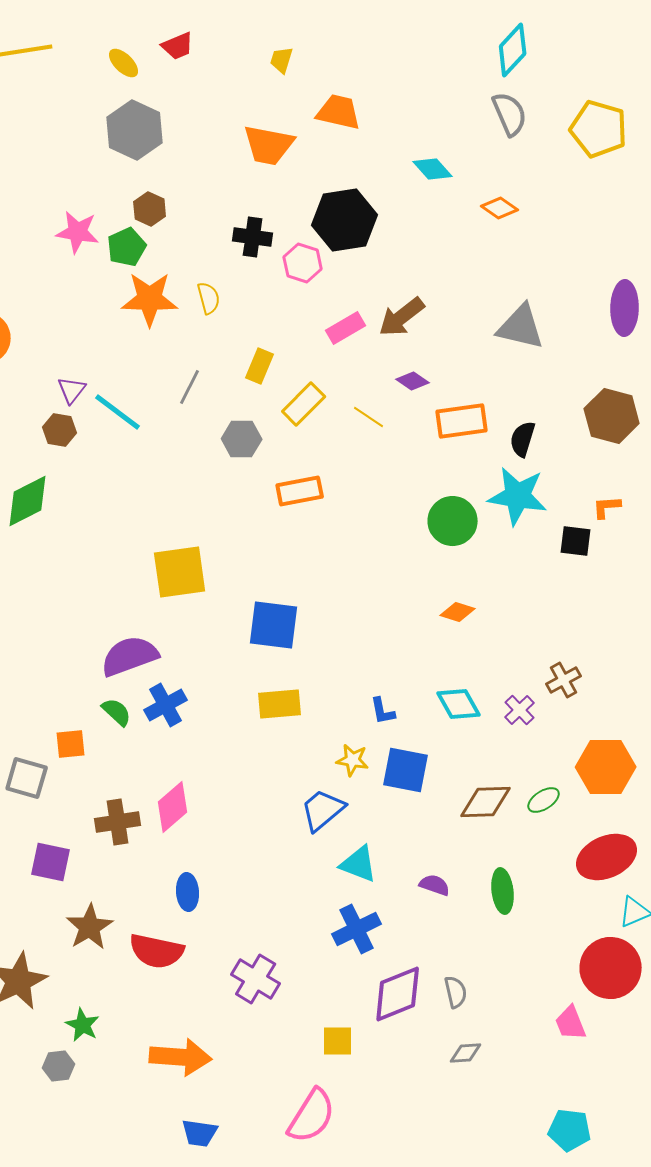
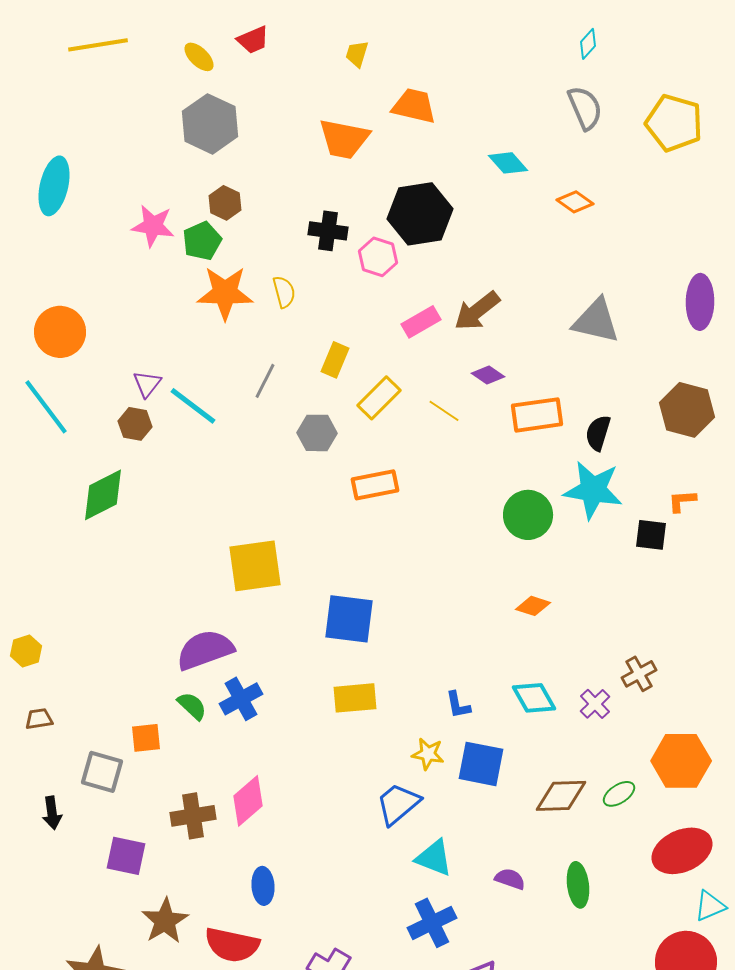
cyan diamond: (513, 50) -> (588, 44), size x0.6

